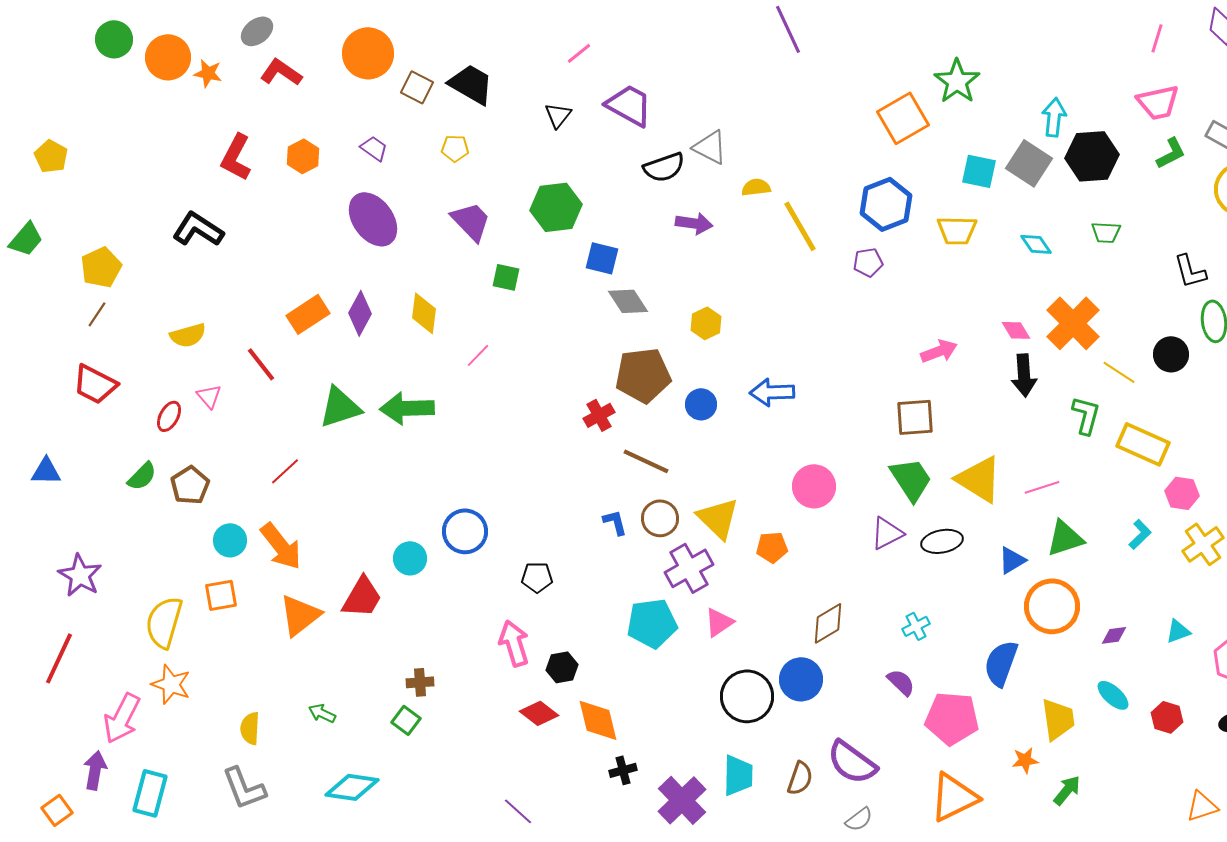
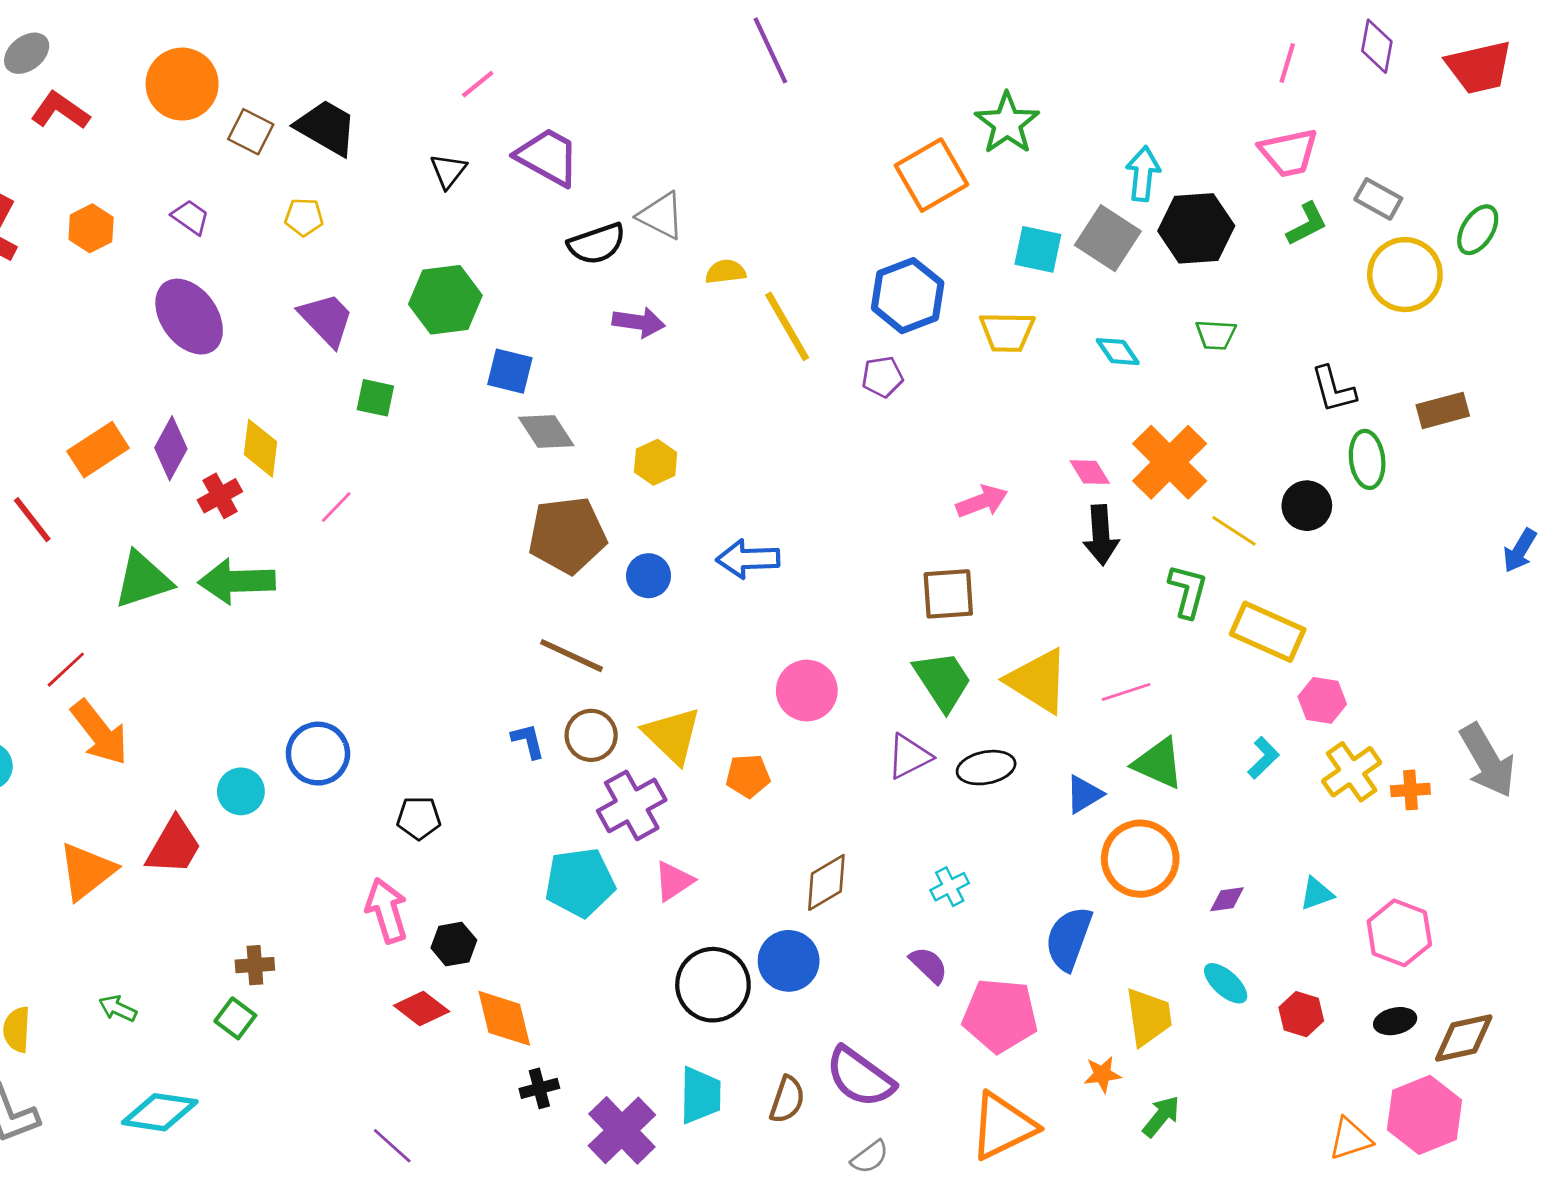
red cross: (599, 415) -> (220, 496), moved
green triangle: (1065, 538) -> (1158, 763), turned 42
orange arrow: (281, 546) -> (99, 733), moved

